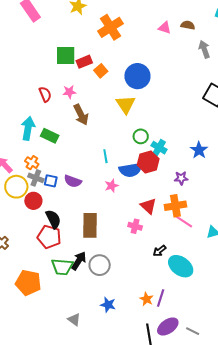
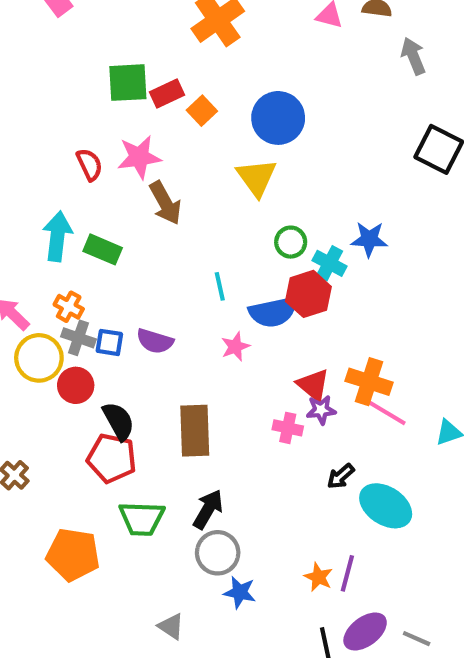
pink star: (69, 92) -> (139, 157), size x1.5
blue star: (199, 150) -> (369, 239), moved, turned -30
purple star: (181, 178) -> (321, 410), moved
orange cross: (175, 206) -> (369, 382), turned 30
black arrow: (79, 261) -> (208, 509), moved
gray circle: (100, 265) -> (218, 553), moved

